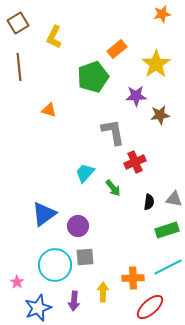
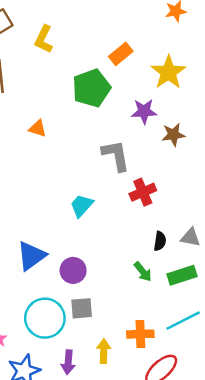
green arrow: (113, 188) -> (143, 272), moved

